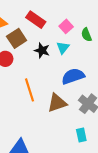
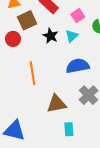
brown triangle: (57, 103) -> (56, 104), moved
cyan rectangle: (81, 135) -> (69, 129), moved

